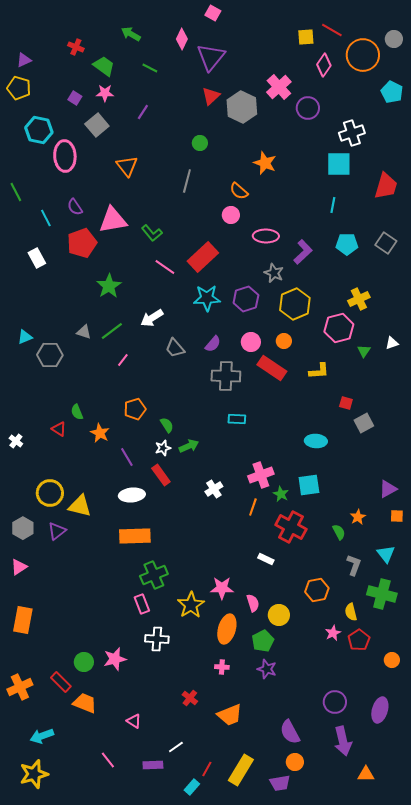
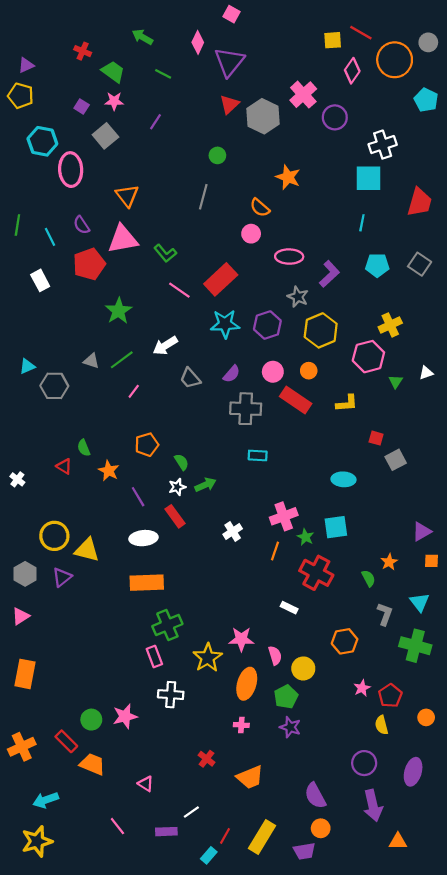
orange triangle: (127, 166) -> (127, 196), moved
green line: (16, 192) -> (17, 225), moved, turned 36
yellow semicircle: (351, 612) -> (382, 725), moved

